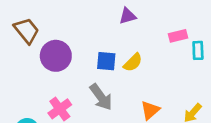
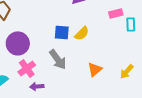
purple circle: (56, 56) -> (18, 43), moved

